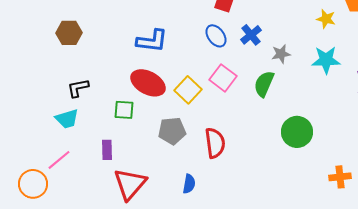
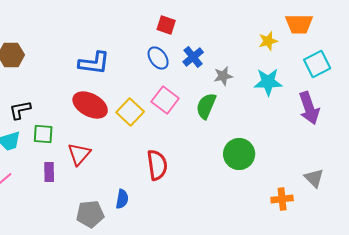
yellow star: (326, 19) -> (268, 41), turned -30
green square: (124, 110) -> (43, 134), moved
gray pentagon: (172, 131) -> (90, 214), moved
red triangle: (130, 184) -> (79, 154), moved, size x0.7
blue semicircle: (189, 184) -> (122, 199), moved

